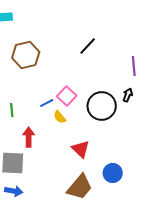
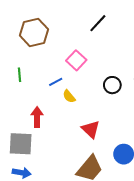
pink square: (67, 96) -> (76, 60), moved
black circle: (102, 106) -> (112, 85), size x0.6
green line: (12, 110) -> (20, 75), moved

